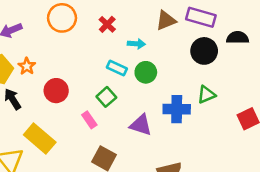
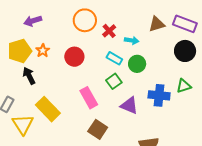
orange circle: (62, 18) -> (85, 20), moved
red cross: (107, 24) -> (109, 31), moved
red circle: (56, 91) -> (74, 57), moved
green square: (106, 97) -> (114, 81), moved
pink rectangle: (89, 120) -> (89, 98), size x1.5

